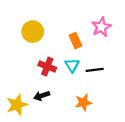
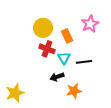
yellow circle: (33, 32) -> (43, 28), moved
red cross: (47, 66) -> (47, 49), moved
black arrow: (42, 96) -> (57, 77), moved

